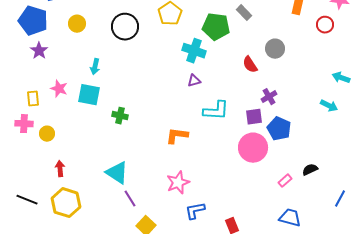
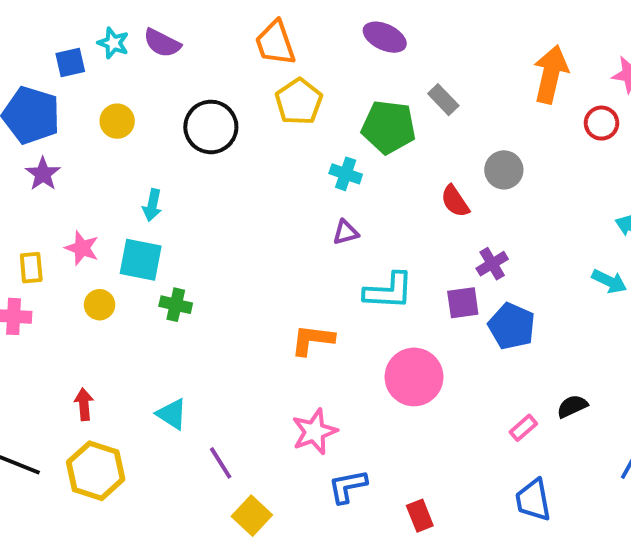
cyan cross: (194, 51) -> (346, 174), size x0.7
green cross: (120, 116) -> (176, 305), moved
yellow circle: (47, 134) -> (100, 305), moved
pink circle: (253, 148) -> (414, 377), moved
cyan triangle: (117, 173) -> (172, 414), moved, size x0.7
blue trapezoid: (290, 218) -> (533, 500), turned -115

